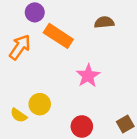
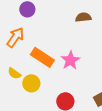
orange rectangle: (58, 36) -> (42, 57), moved
yellow semicircle: (19, 115) -> (14, 73), moved

